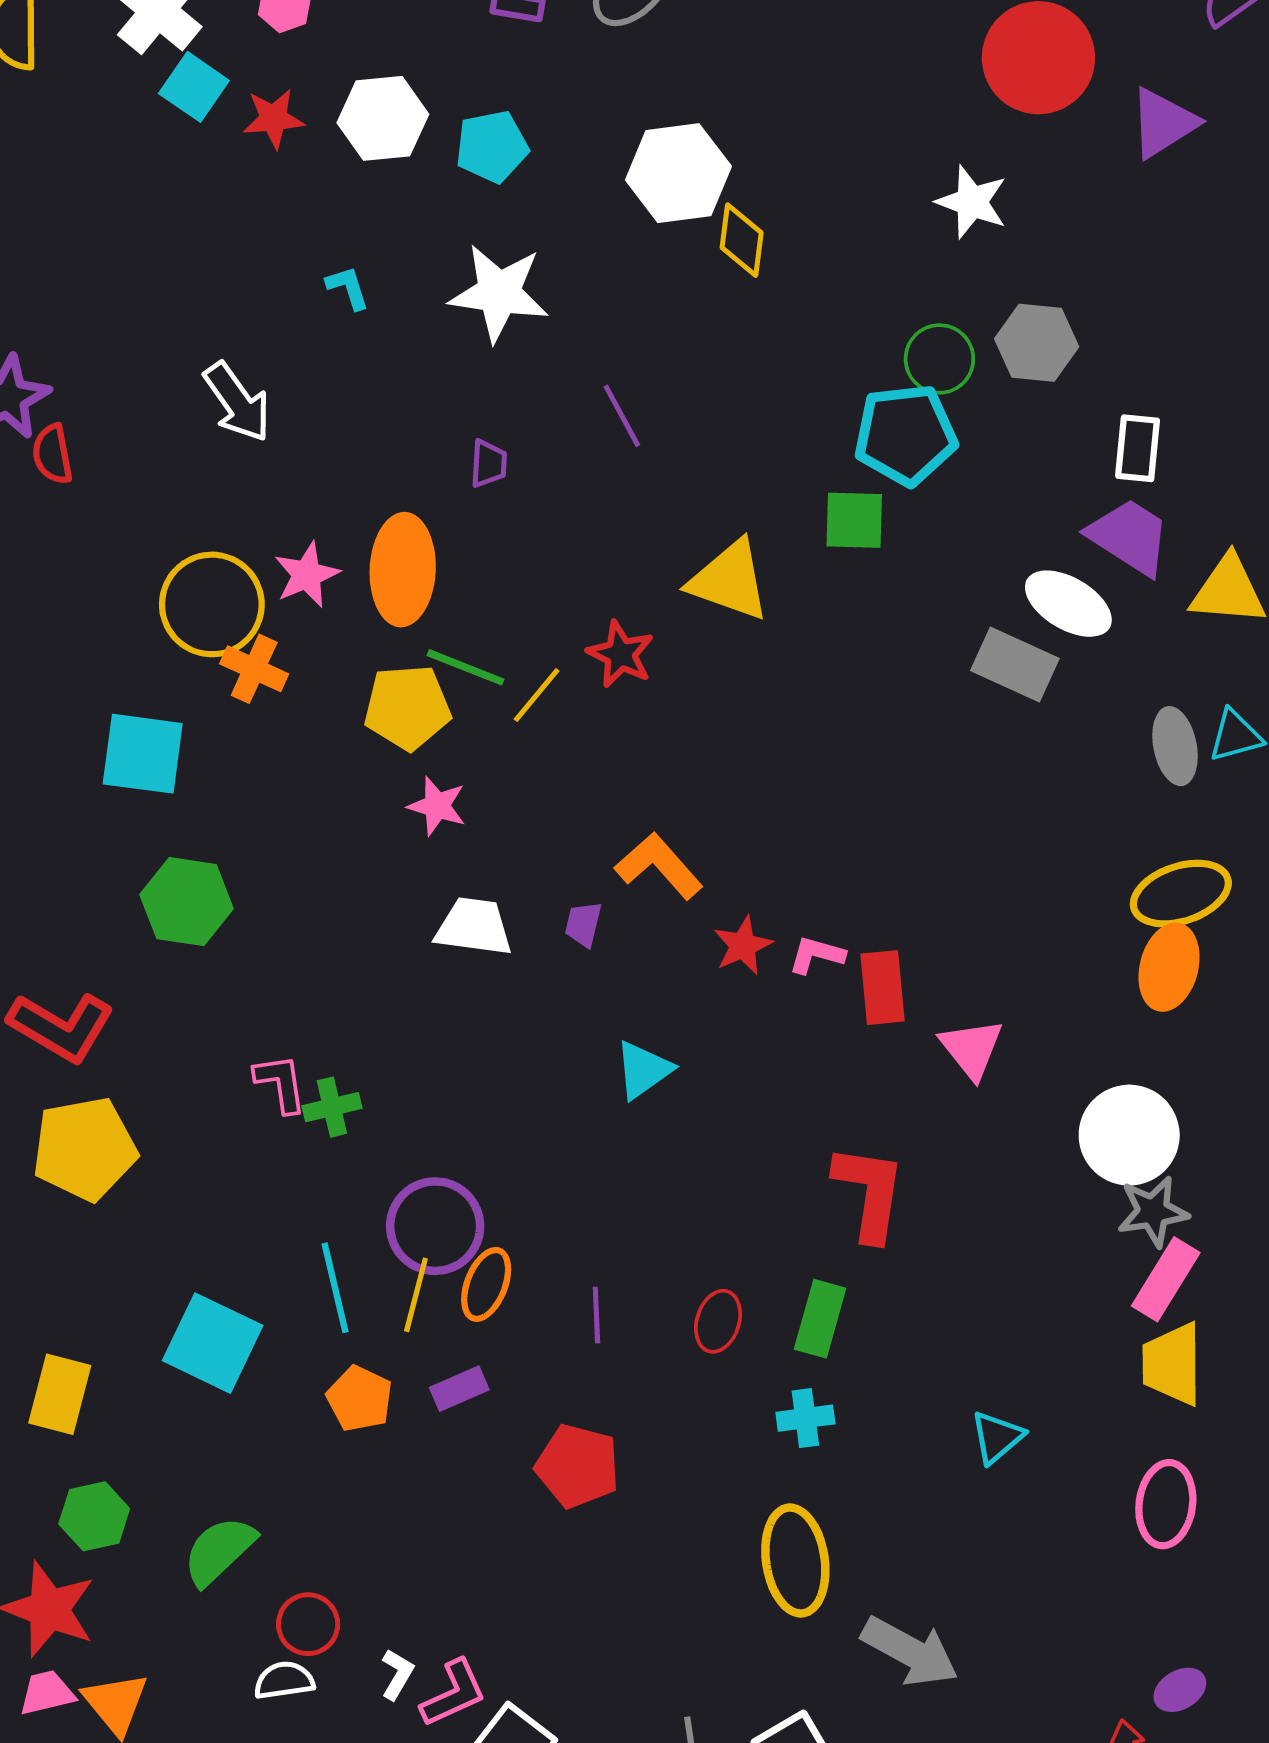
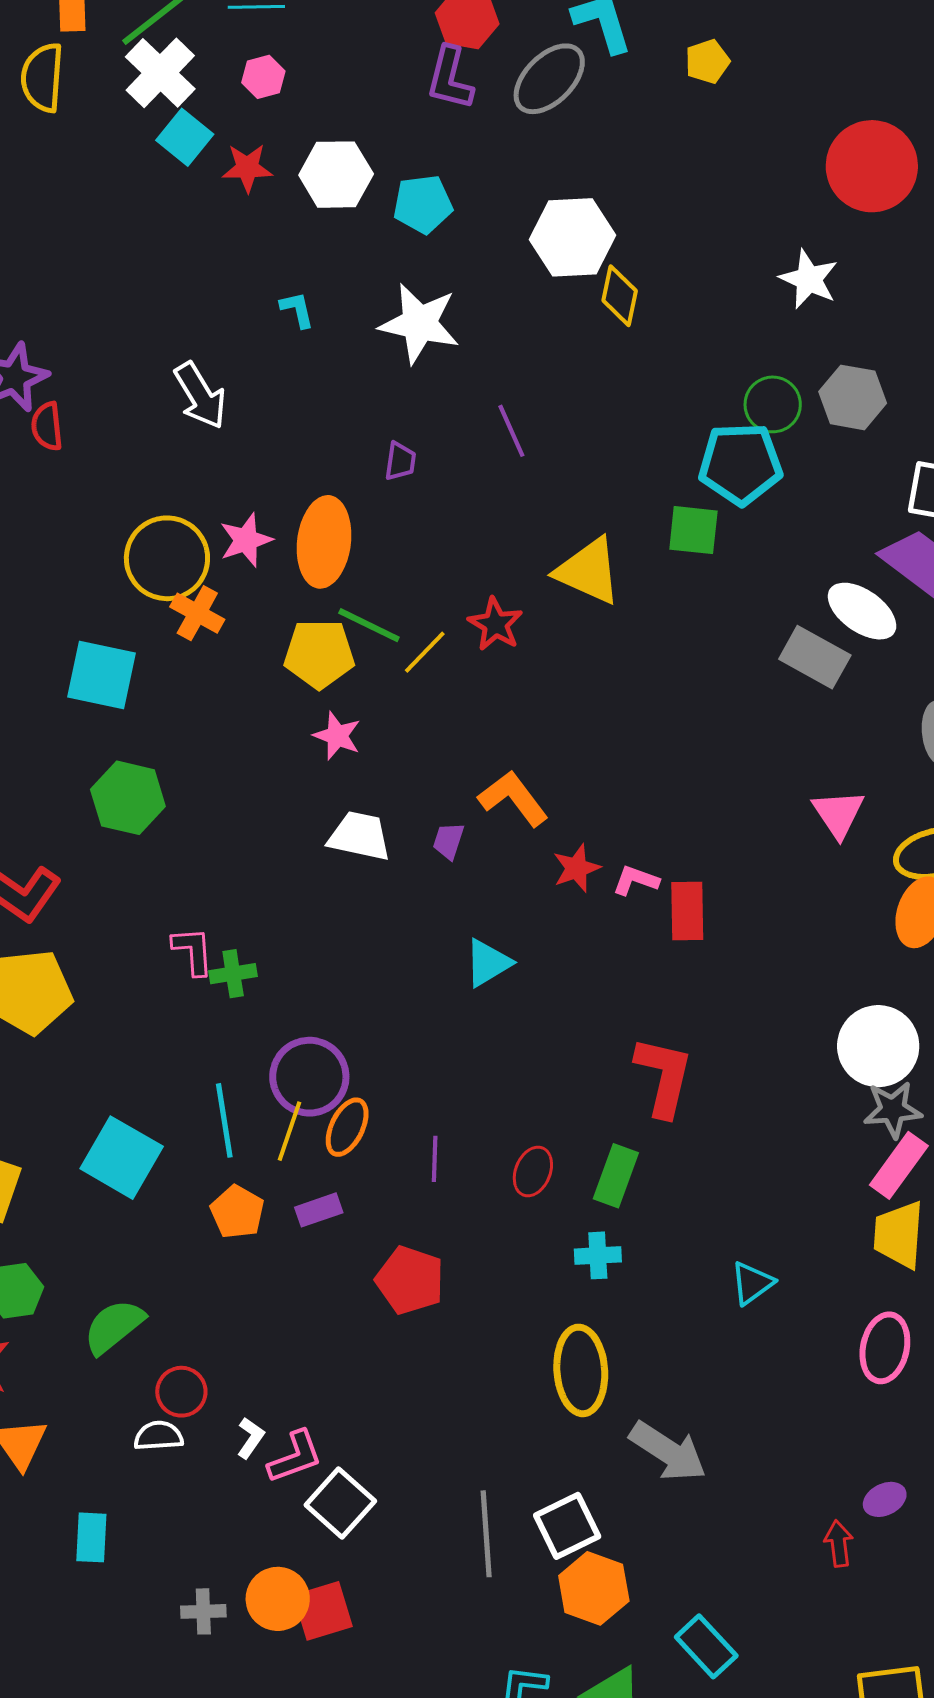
pink triangle: (972, 1049) -> (838, 814), moved

